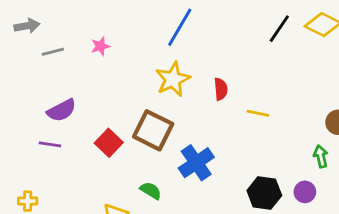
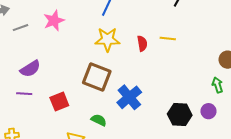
pink star: (100, 46) -> (54, 21), size x1.5
yellow star: (173, 79) -> (107, 39), turned 30
yellow line: (258, 113) -> (168, 38), moved
red square: (109, 143) -> (59, 102), moved, turned 30

